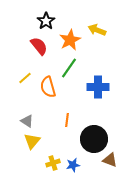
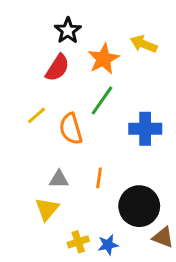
red semicircle: (39, 46) -> (57, 68), turned 72
gray triangle: (27, 121) -> (59, 179), moved, turned -32

